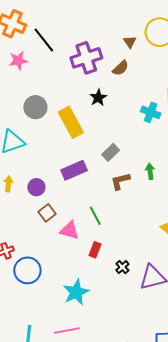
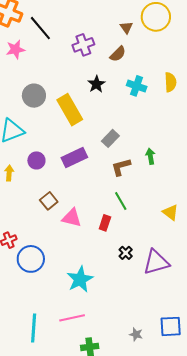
purple cross: (86, 58) -> (83, 45), size x0.7
cyan cross: (151, 112) -> (137, 86), moved
purple circle: (36, 187) -> (36, 160), moved
green line: (95, 216) -> (121, 201), moved
red rectangle: (95, 250) -> (105, 223), moved

